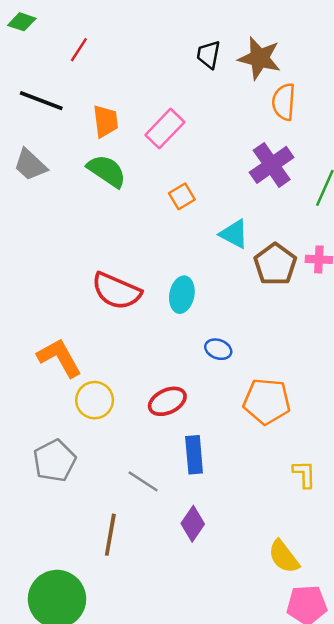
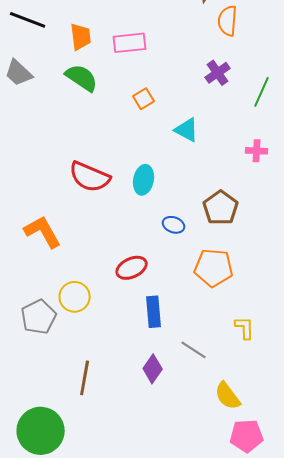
pink rectangle: (165, 129) -> (130, 43), turned 40
purple cross: (272, 165) -> (218, 73), size x0.7
brown pentagon: (275, 264) -> (221, 208), moved
yellow circle: (95, 400) -> (75, 297), moved
gray line: (143, 481) -> (194, 350), moved

